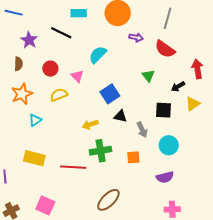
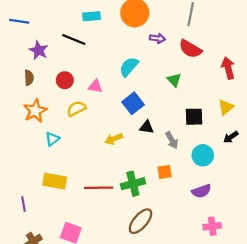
cyan semicircle: (98, 55) -> (129, 67), moved
pink triangle: (77, 76) -> (95, 86), turned -32
black arrow: (178, 86) -> (231, 137), moved
green cross: (101, 151) -> (133, 184), moved

